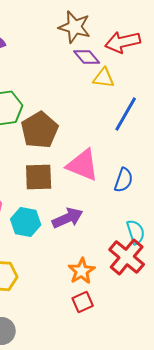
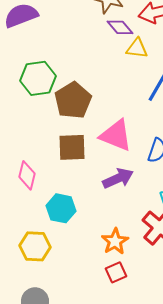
purple arrow: (68, 218) -> (118, 178), moved
cyan hexagon: (26, 222) -> (61, 208), moved

